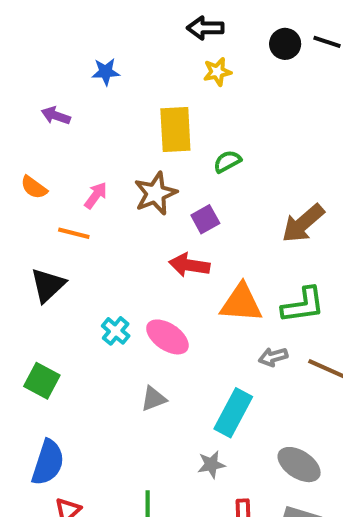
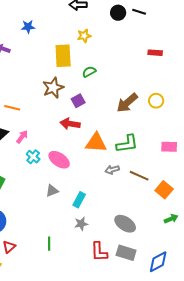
yellow star: (217, 72) -> (84, 36), moved
pink arrow: (96, 195) -> (22, 137), moved
cyan rectangle: (233, 413) -> (79, 200), moved, size x0.7

